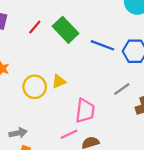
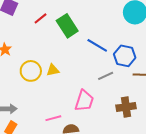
gray line: (122, 89) -> (106, 76), moved
pink trapezoid: (85, 111) -> (84, 101), moved

